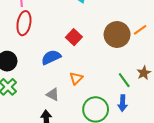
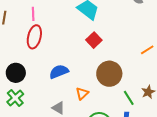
brown circle: (117, 35) -> (109, 74), moved
red square: (74, 37) -> (94, 40), moved

